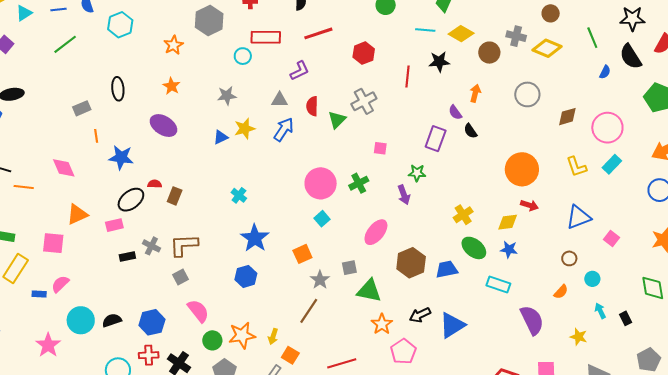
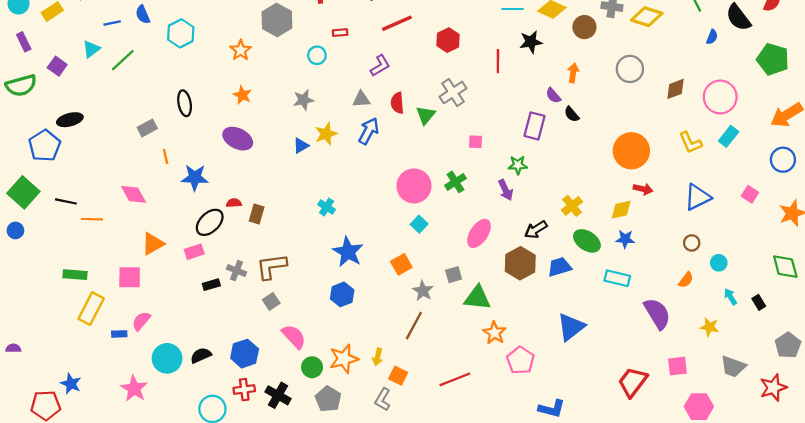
cyan triangle: (24, 13) -> (91, 49), moved
red rectangle: (266, 37) -> (340, 33), size x0.5
pink square: (611, 239) -> (750, 194), moved
black arrow: (420, 315) -> (536, 230), moved

